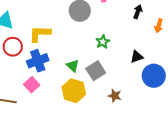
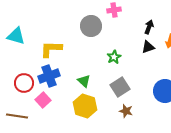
red circle: (13, 47) -> (24, 83), moved
black triangle: (137, 57) -> (148, 47), moved
gray square: (96, 71) -> (120, 87), moved

